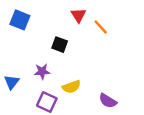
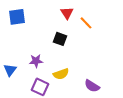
blue square: (20, 20) -> (17, 17), turned -30
black square: (60, 45) -> (60, 39), moved

